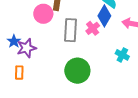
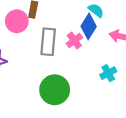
cyan cross: (122, 55) -> (108, 73), turned 32

